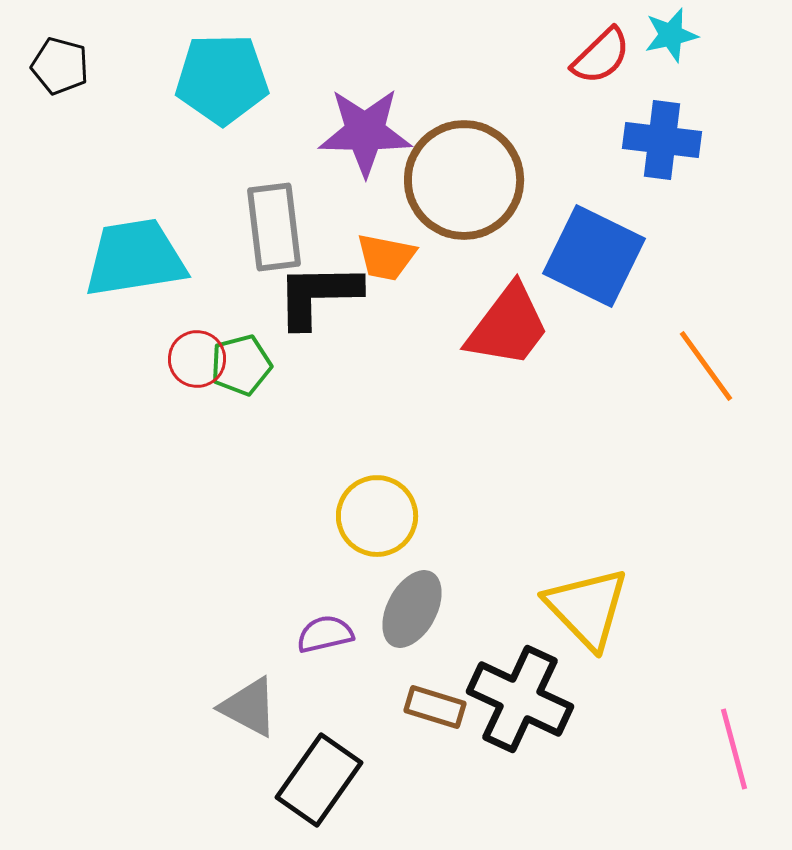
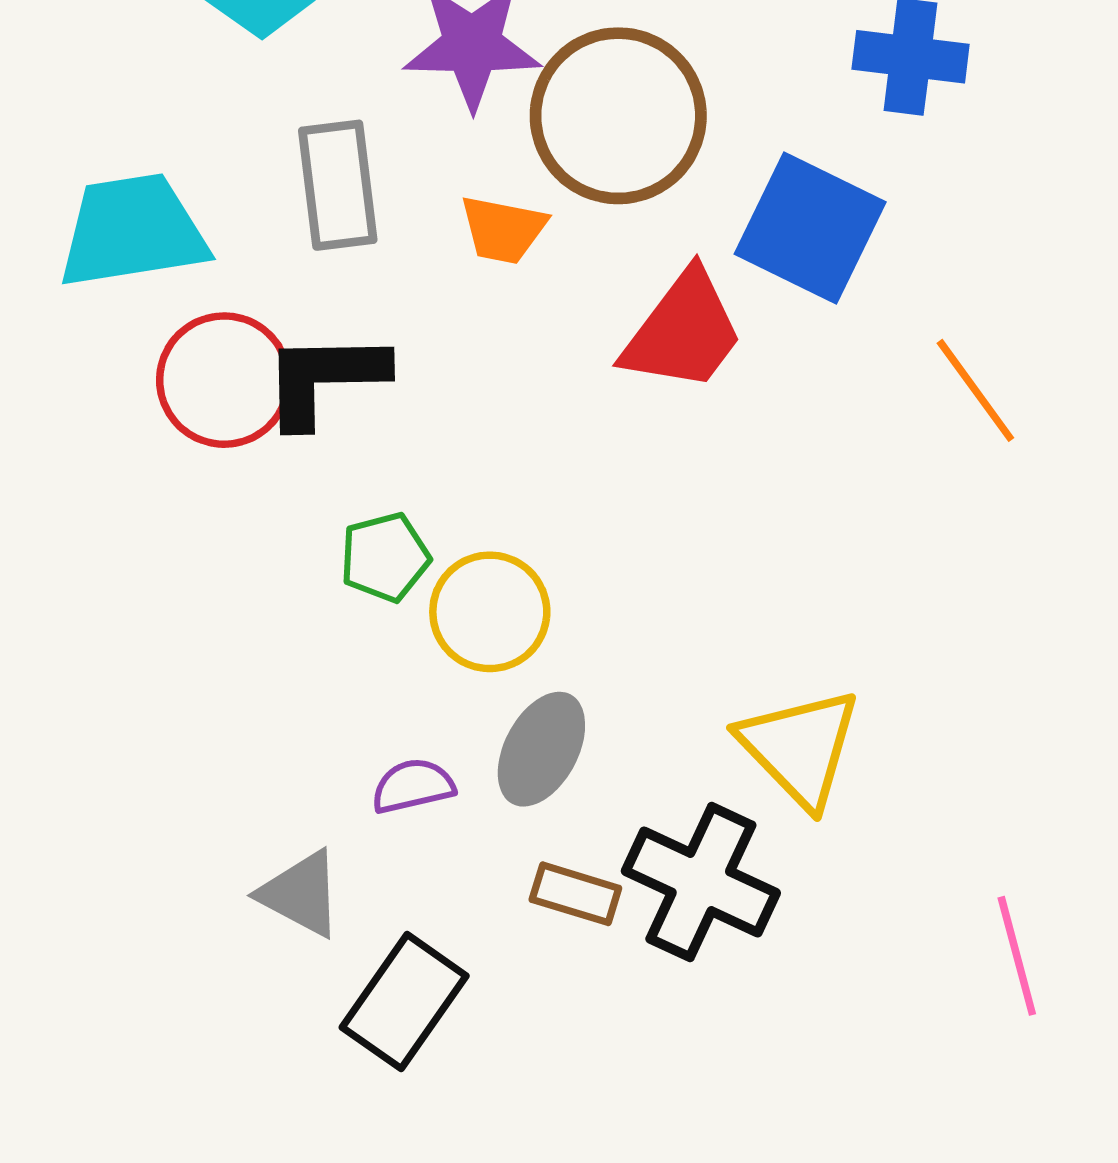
black L-shape: (318, 295) -> (324, 379), moved
red circle: (197, 359) -> (224, 380), size x1.6
green pentagon: (241, 365) -> (385, 557), moved

